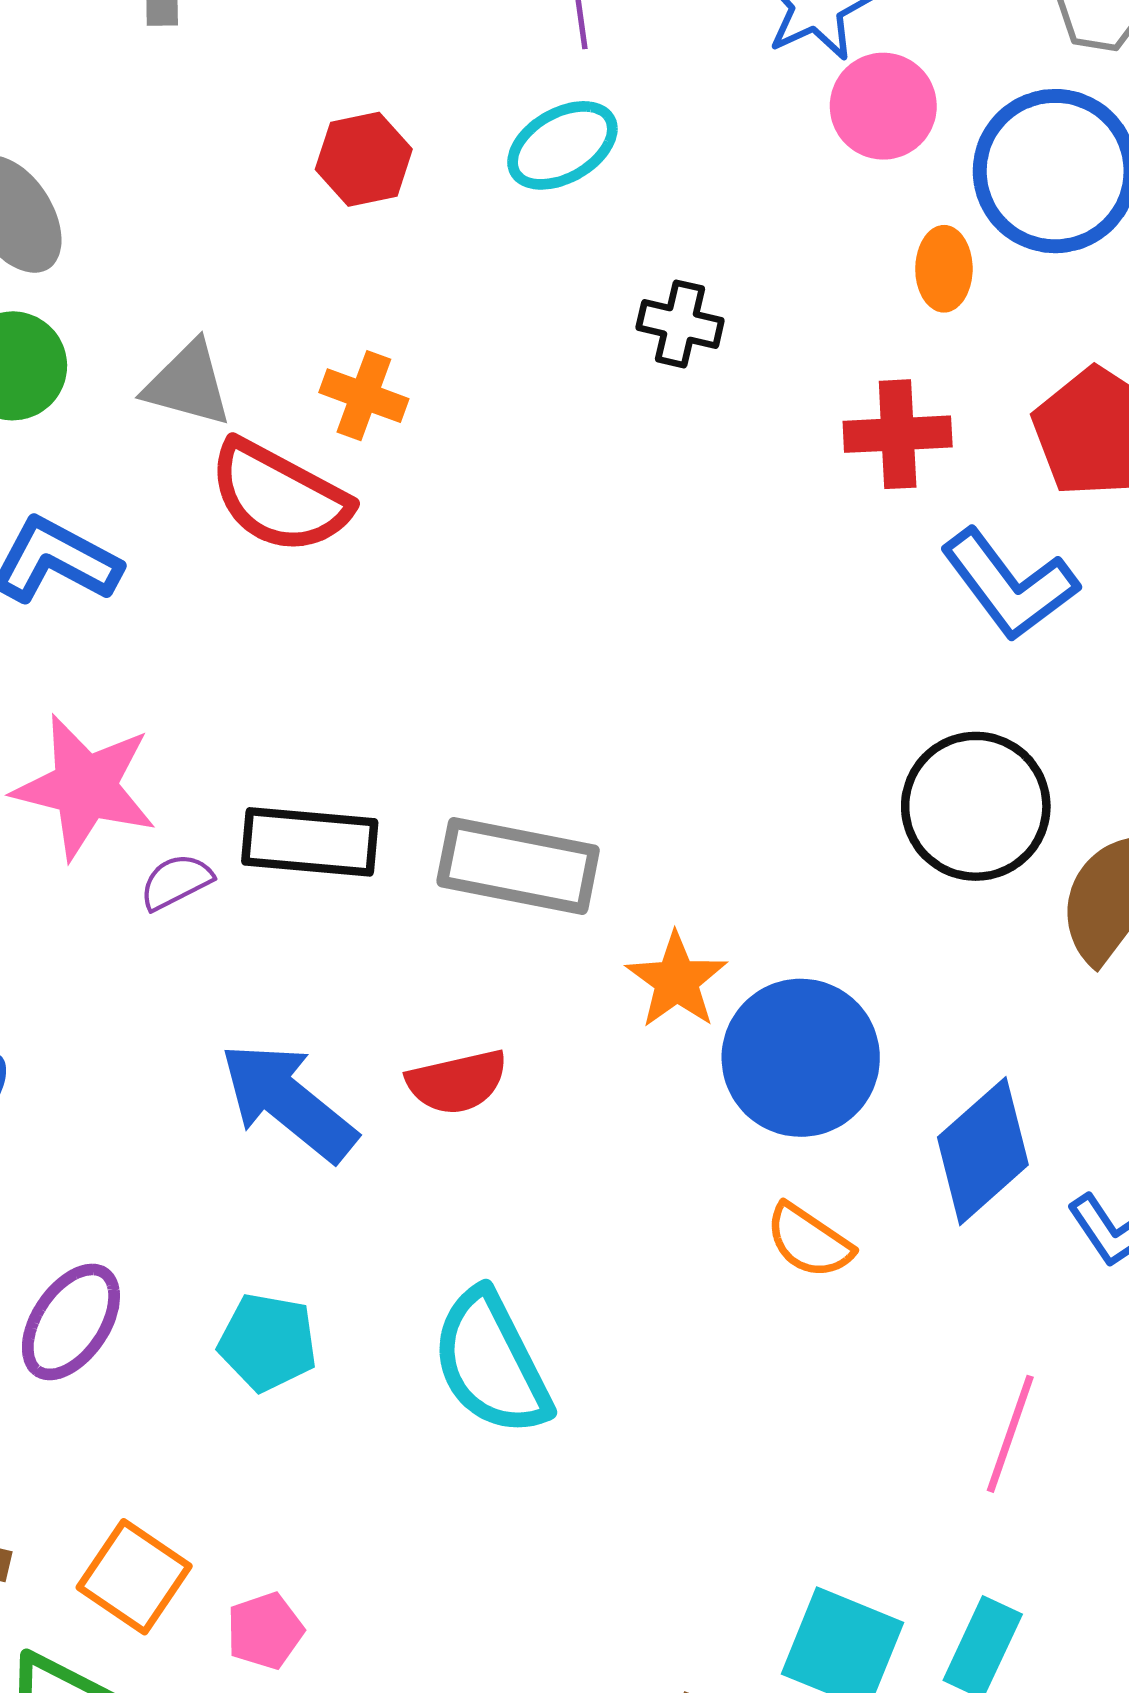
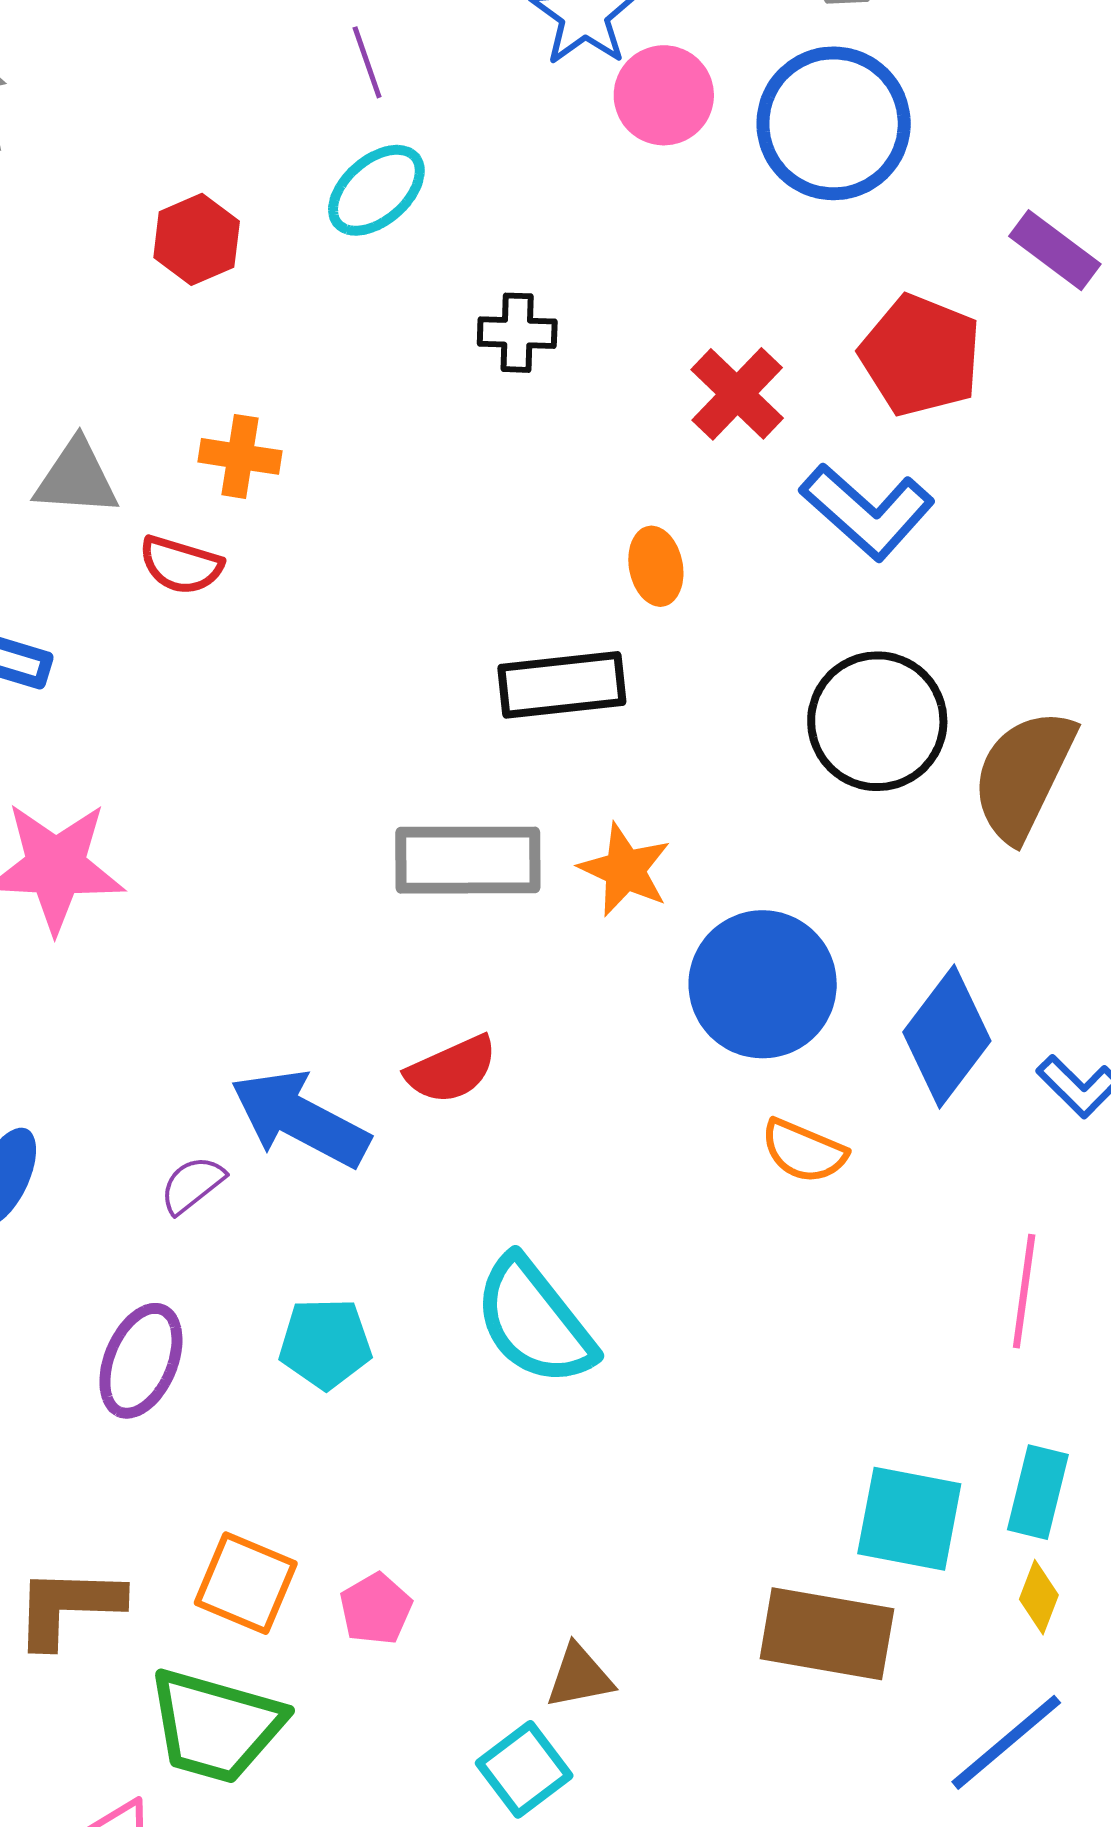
orange ellipse: (944, 269) -> (656, 566), moved
red cross: (898, 434) -> (737, 394), turned -32
red semicircle: (279, 497) -> (181, 565), size x0.6
black rectangle: (310, 842) -> (562, 685), moved
purple semicircle: (176, 882) -> (192, 1185), moved
orange star: (677, 980) -> (625, 870), moved

